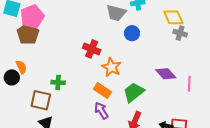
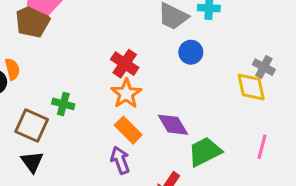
yellow diamond: (173, 17) -> (251, 87), moved
orange star: (111, 67) -> (126, 94), moved
purple diamond: (166, 74) -> (173, 125), moved
green trapezoid: (134, 92) -> (205, 152), moved

